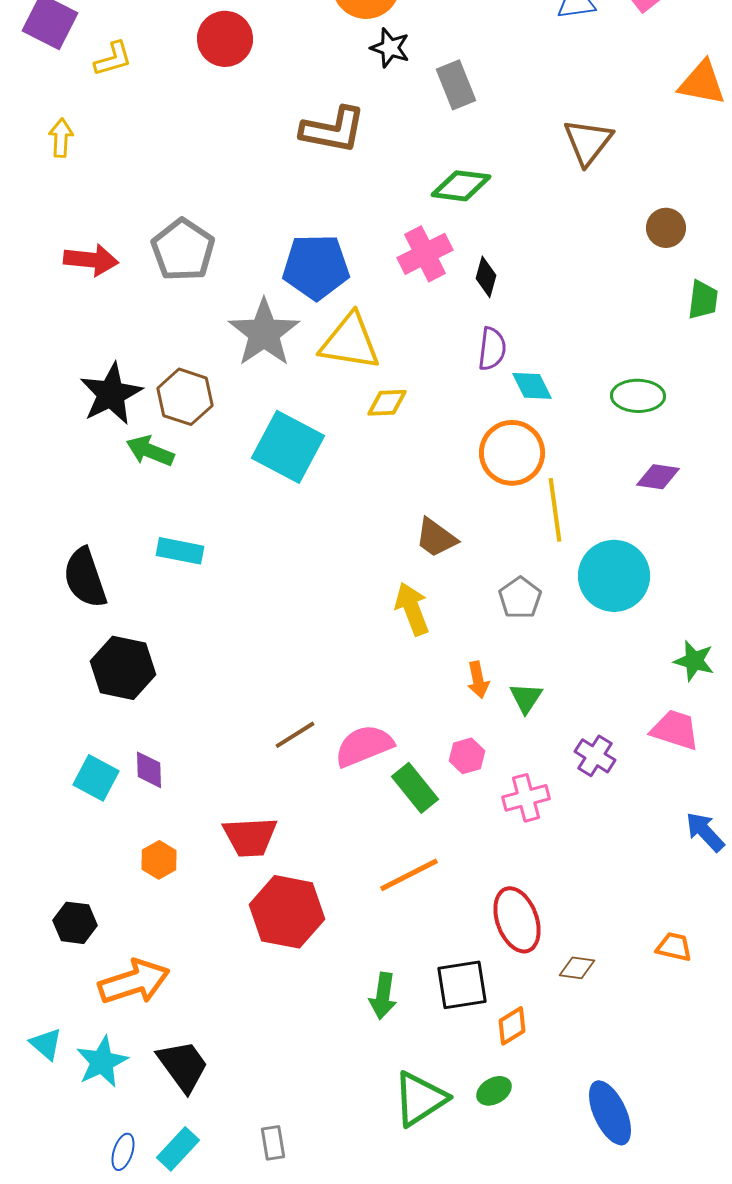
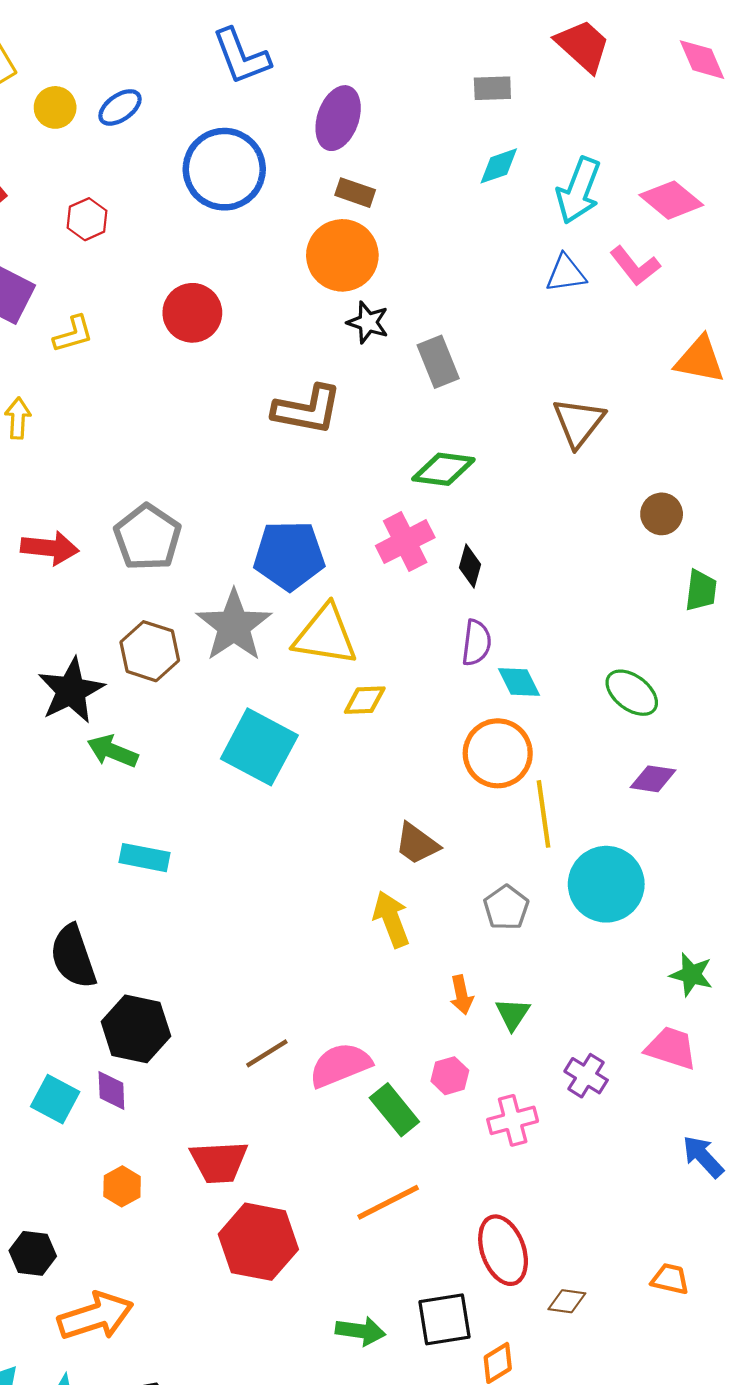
green ellipse: (638, 396) -> (632, 693), turned 36
brown hexagon: (185, 397) -> (150, 651), moved
black semicircle: (85, 578) -> (73, 957), moved
black hexagon: (123, 668) -> (136, 1029), moved
green arrow: (383, 996) -> (360, 1331), turned -90

